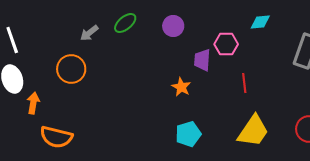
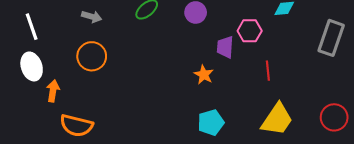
gray arrow: (89, 33) -> (92, 17), moved, turned -126

